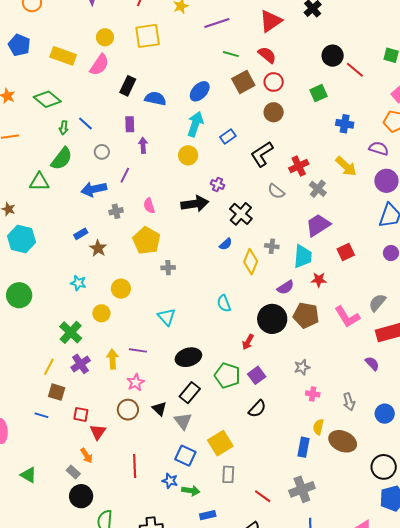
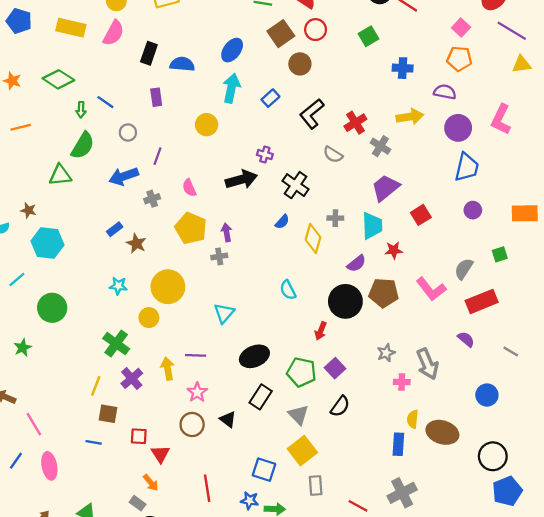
brown circle: (274, 112) -> (300, 64), moved
purple arrow: (143, 145) -> (227, 232), moved
yellow circle: (188, 155) -> (207, 125), moved
yellow arrow: (346, 166) -> (410, 117), turned -45
yellow circle: (121, 289) -> (168, 287), size x1.5
cyan triangle: (167, 317) -> (224, 313), turned 30
gray arrow: (349, 402) -> (427, 364), moved, size x1.5
gray triangle: (183, 421) -> (298, 415), moved

